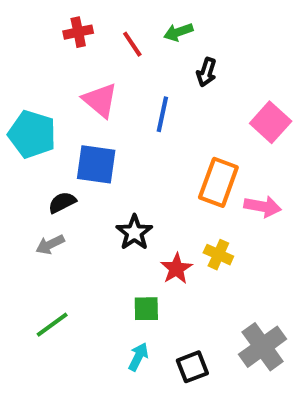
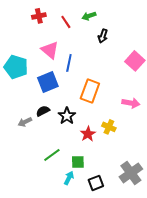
blue line: (162, 114) -> (69, 63), moved
blue square: (96, 164) -> (48, 82), turned -30
orange rectangle: (218, 182) -> (90, 91), moved
black semicircle: (62, 202) -> (43, 111), moved
green square: (146, 309) -> (78, 162), moved
green line: (52, 325) -> (52, 155), moved

